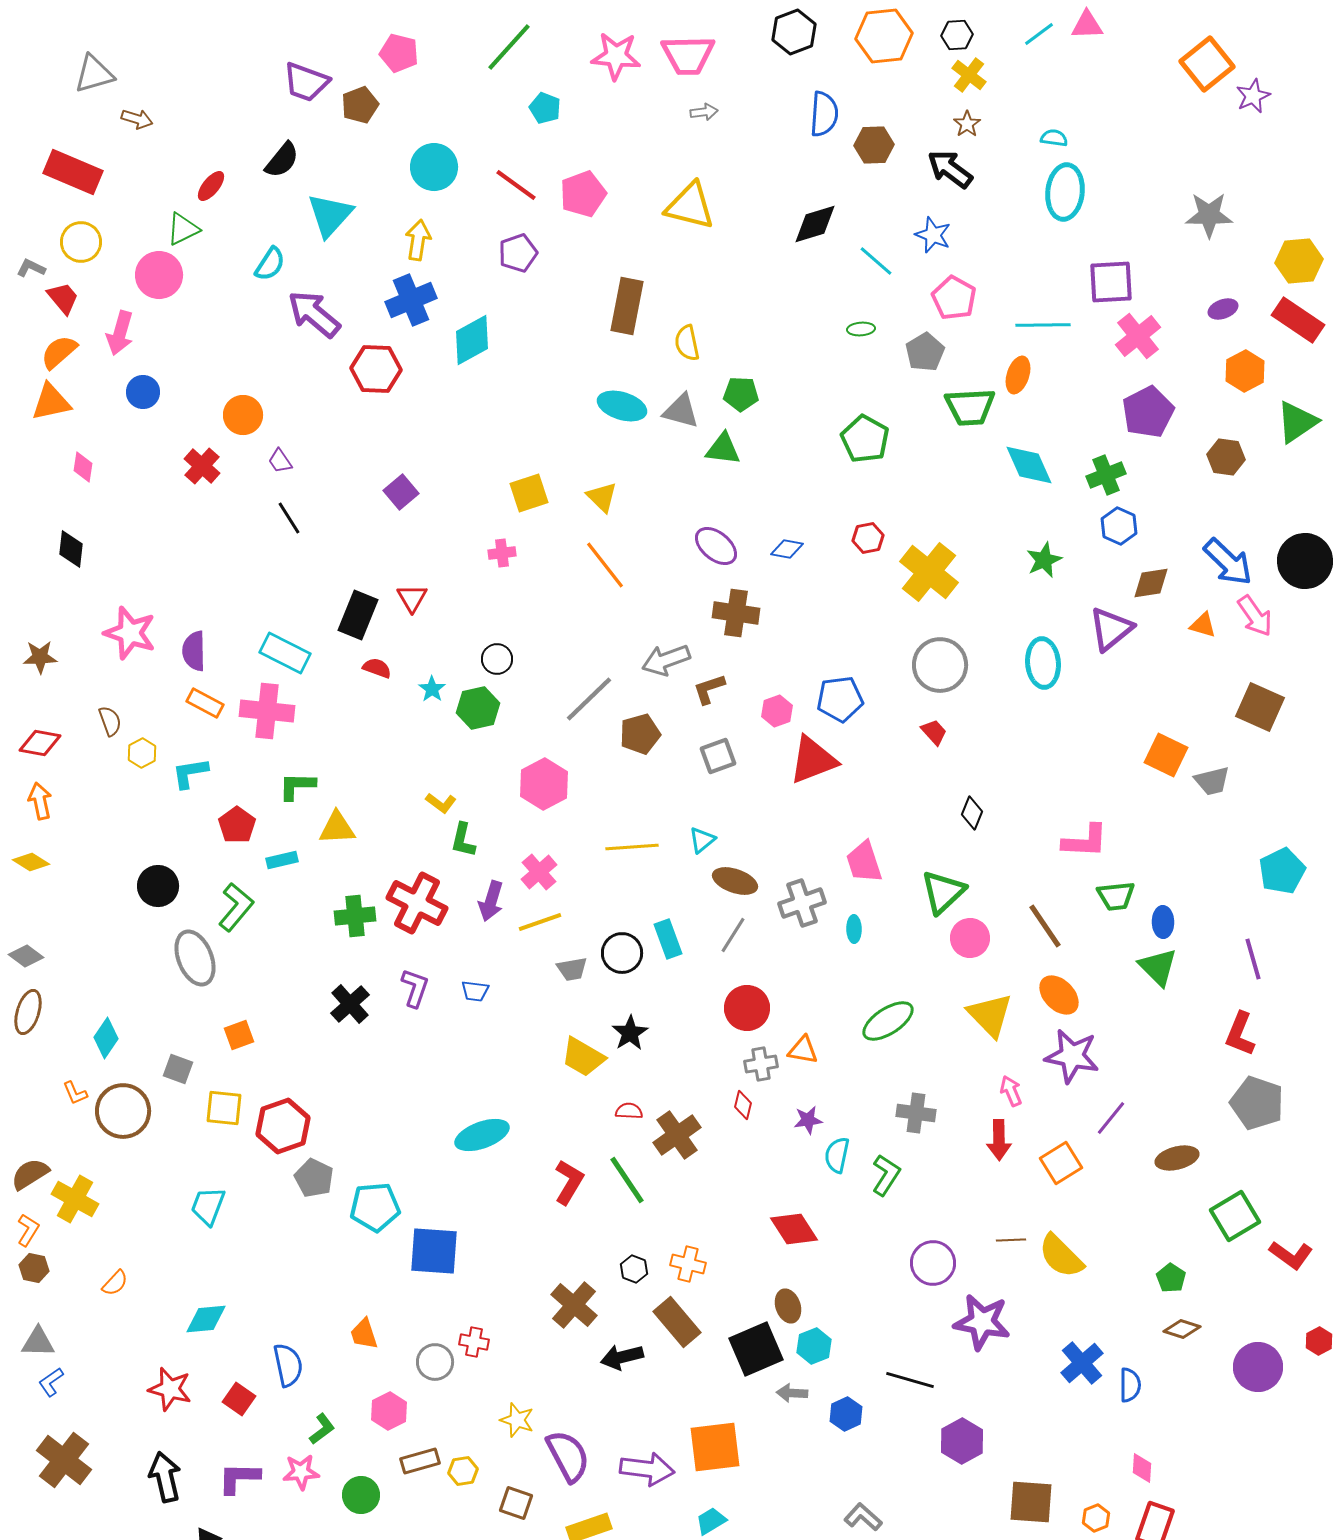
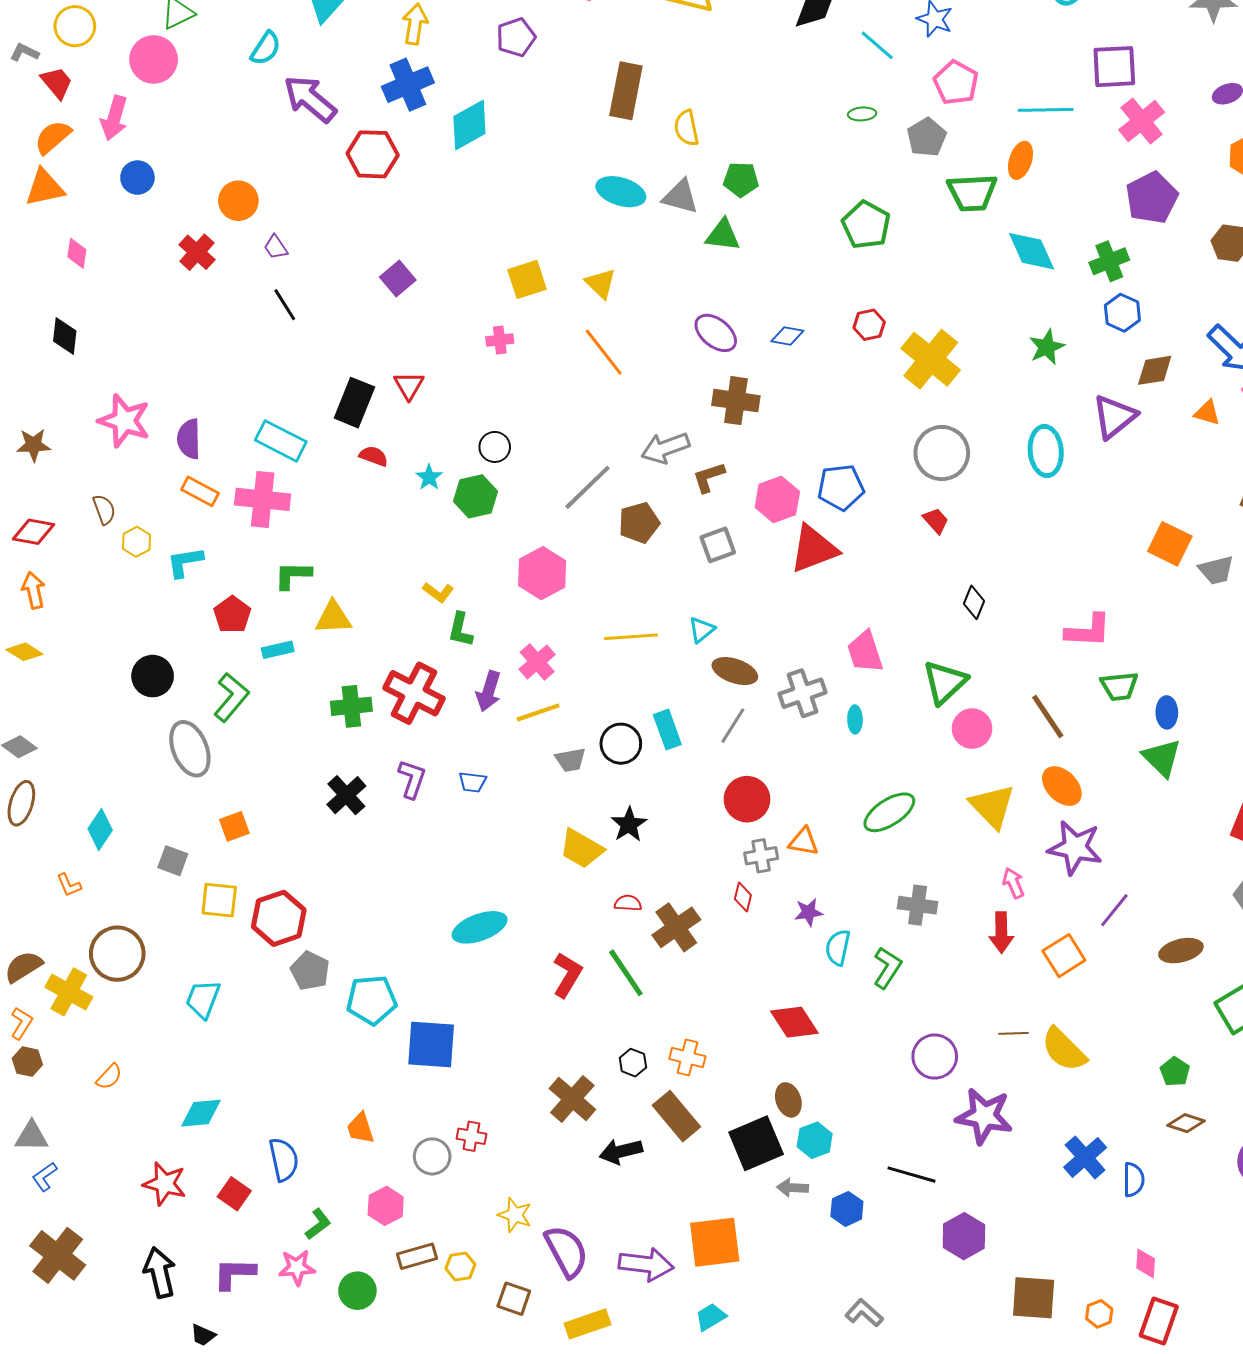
pink hexagon: (777, 711) -> (777, 499), size x1.4
brown circle: (123, 1111) -> (117, 954), moved

